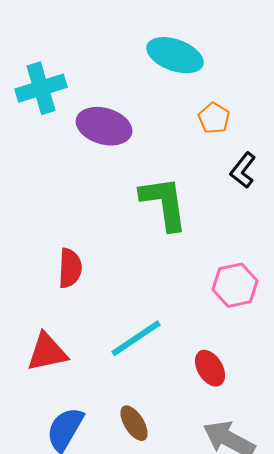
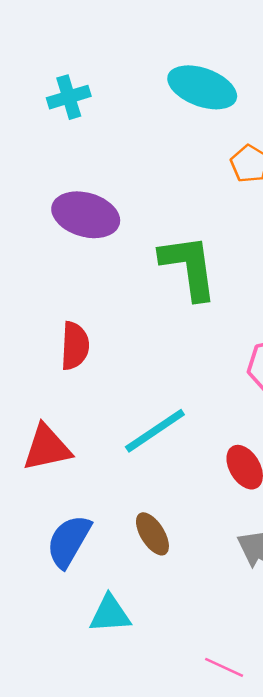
cyan cross: (41, 88) -> (69, 97), moved, size x0.7
purple ellipse: (104, 126) -> (86, 215), moved

